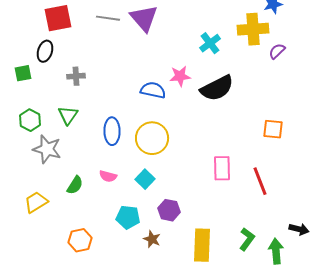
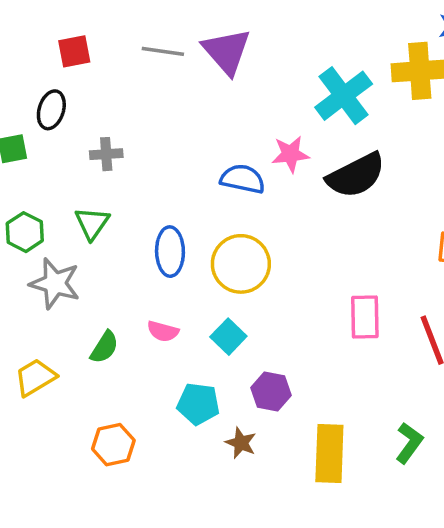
red square: (58, 18) -> (74, 51), size x0.7
cyan cross: (210, 43) -> (344, 96), size x1.5

